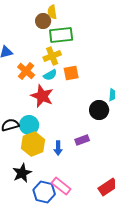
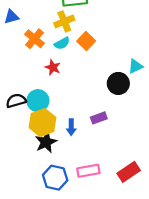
orange square: (71, 73) -> (86, 41), turned -35
red star: (42, 96) -> (53, 67), size x0.6
black star: (22, 173) -> (46, 142), moved
pink rectangle: (61, 186) -> (88, 171), moved, turned -48

